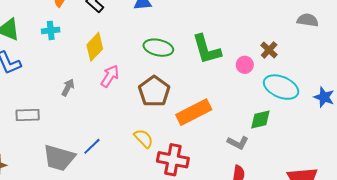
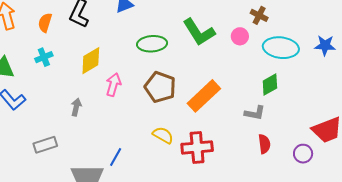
yellow diamond: (95, 47) -> (91, 61), turned 32

